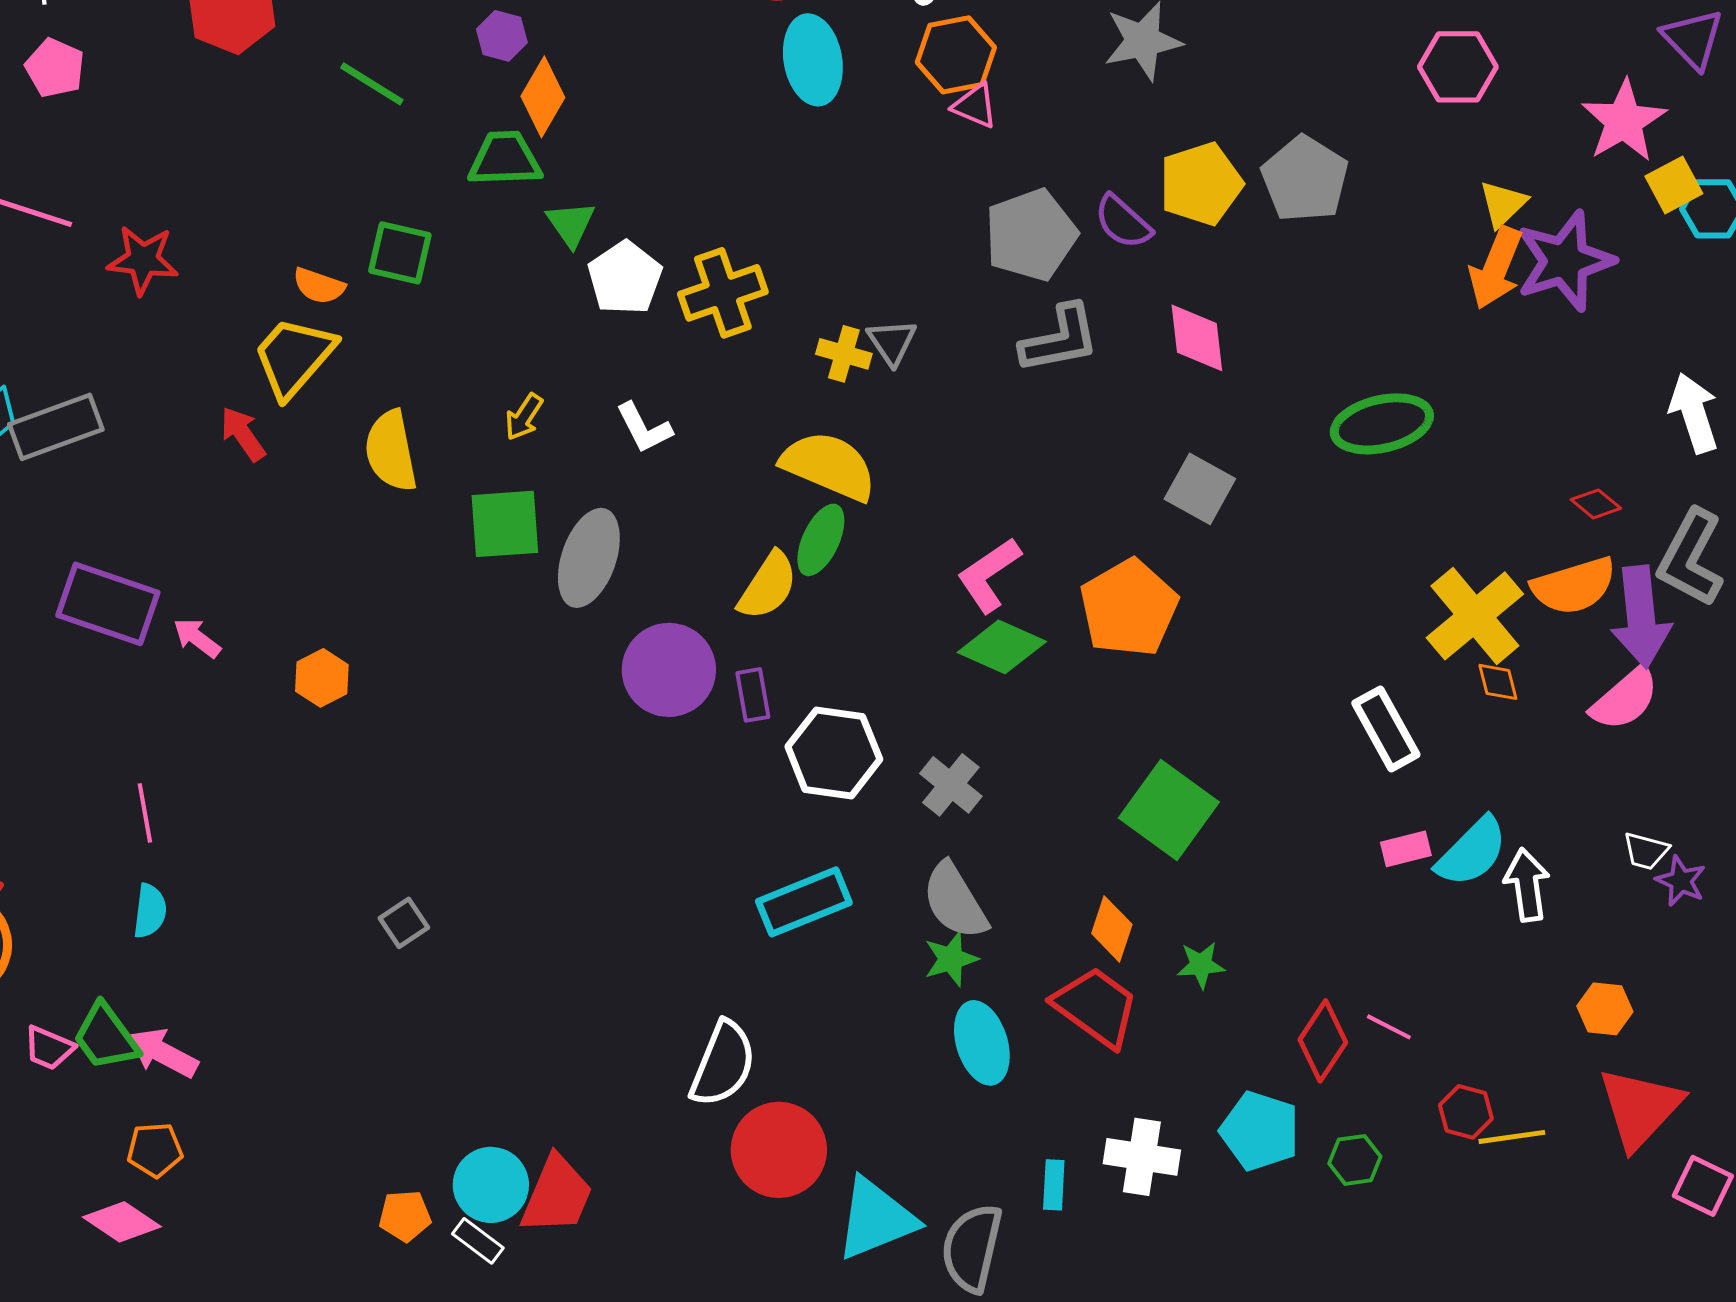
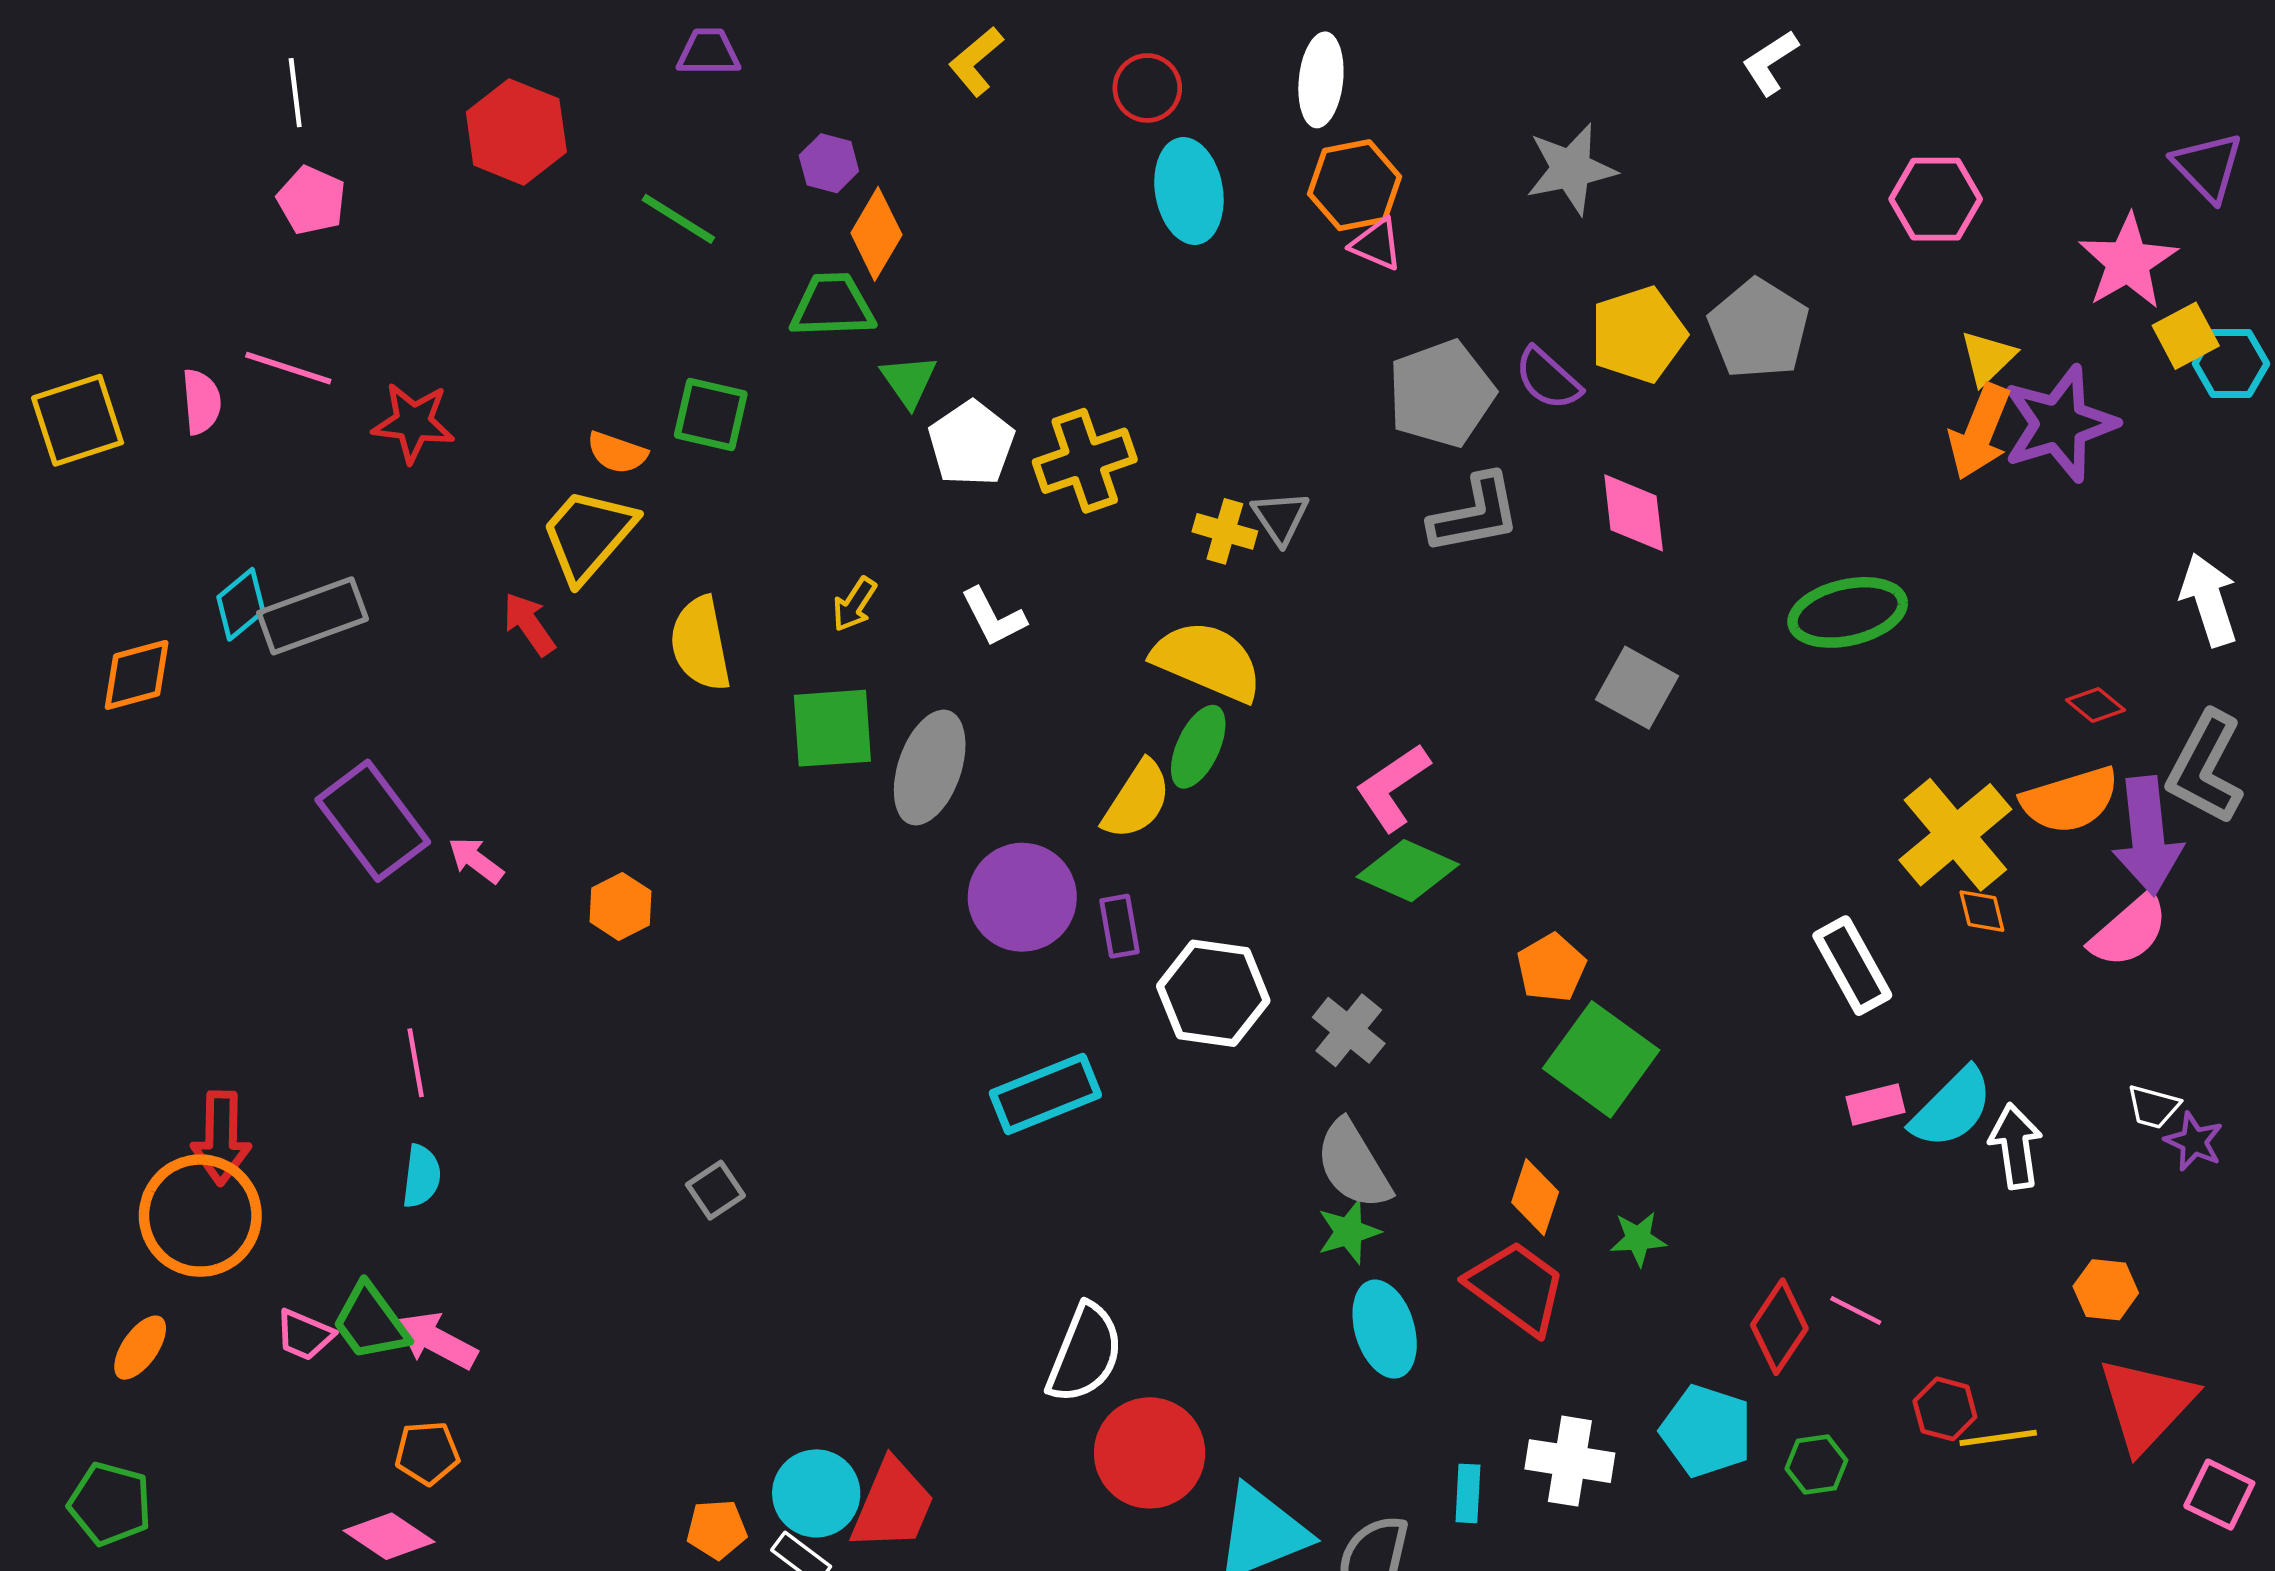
purple rectangle: (108, 604) -> (373, 821), turned 34
orange pentagon: (1129, 608) -> (1551, 968), moved, size x0.6
cyan rectangle: (804, 902) -> (1045, 1094), moved

